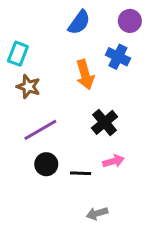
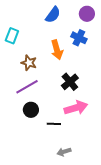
brown star: (28, 87) -> (29, 63), moved
pink arrow: (113, 161) -> (76, 108), size x1.6
black line: (81, 173) -> (54, 124), moved
gray arrow: (97, 213) -> (64, 152), moved

